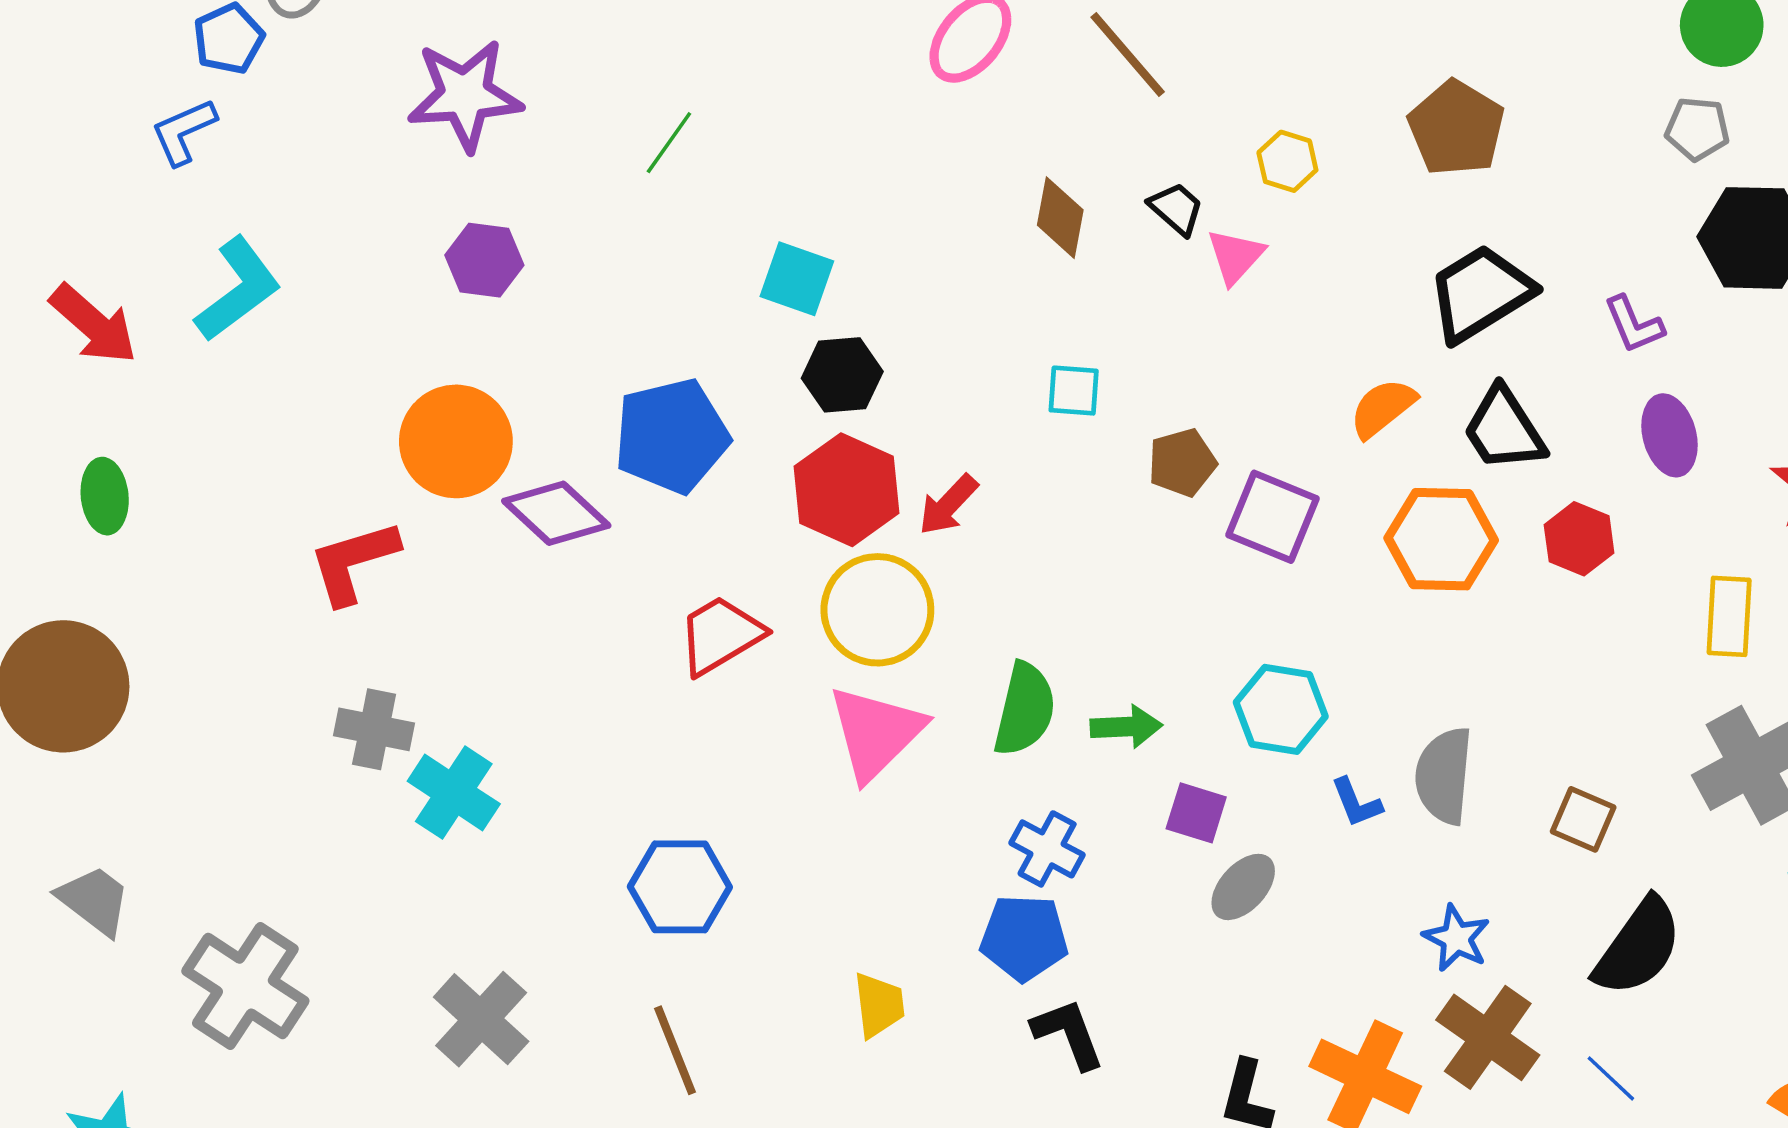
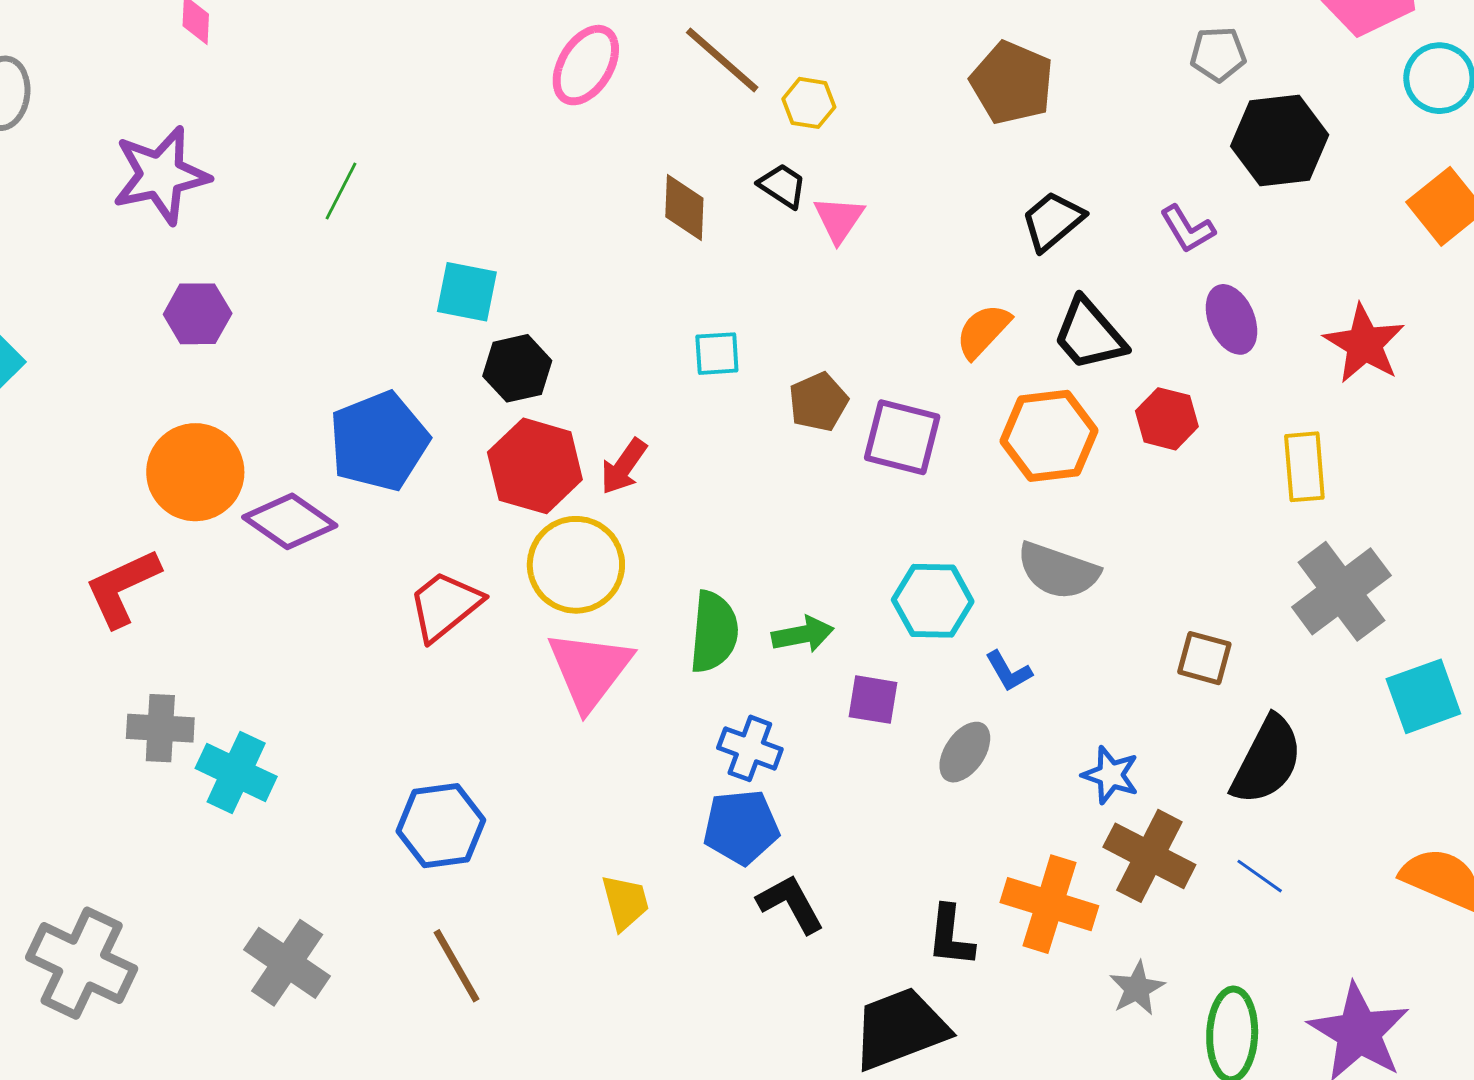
yellow hexagon: (1287, 161) -> (809, 103), moved
black trapezoid: (1480, 293) -> (1053, 221), size x0.7
gray semicircle: (1444, 776) -> (1058, 571), moved, turned -68
gray ellipse: (1243, 887) -> (965, 752), moved

